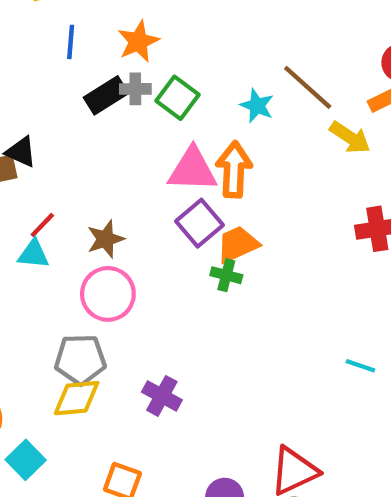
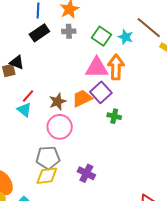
black rectangle: (106, 95) -> (39, 33), moved
green square: (178, 98) -> (101, 36), moved
orange trapezoid: (238, 244) -> (82, 98), moved
cyan triangle: (33, 254) -> (24, 110), turned 35

